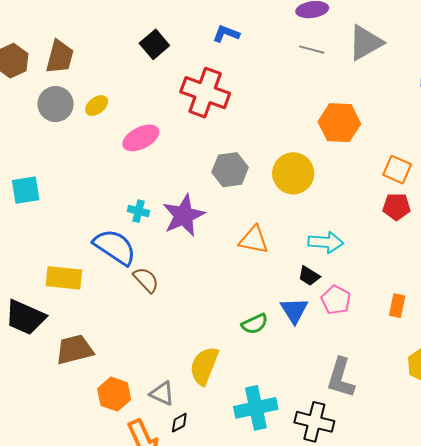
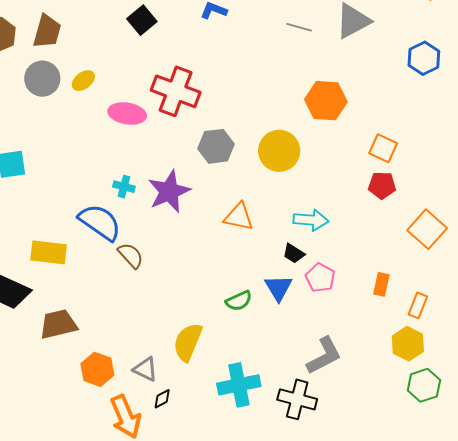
red cross: (205, 93) -> (176, 91), moved
pink ellipse: (141, 138) -> (127, 113), turned 36
gray L-shape: (341, 378) -> (324, 356), turned -135

